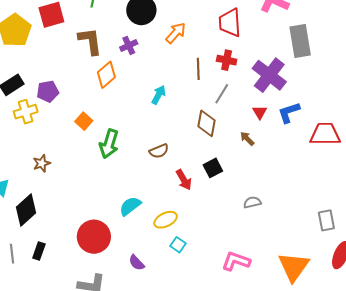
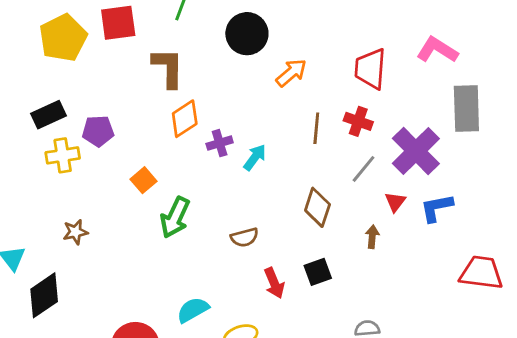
purple cross: (129, 45) -> (220, 143), moved
gray line: (222, 94) -> (364, 169), moved
red trapezoid: (325, 134) -> (481, 273), moved
brown arrow: (247, 139) -> (372, 237), turned 42

